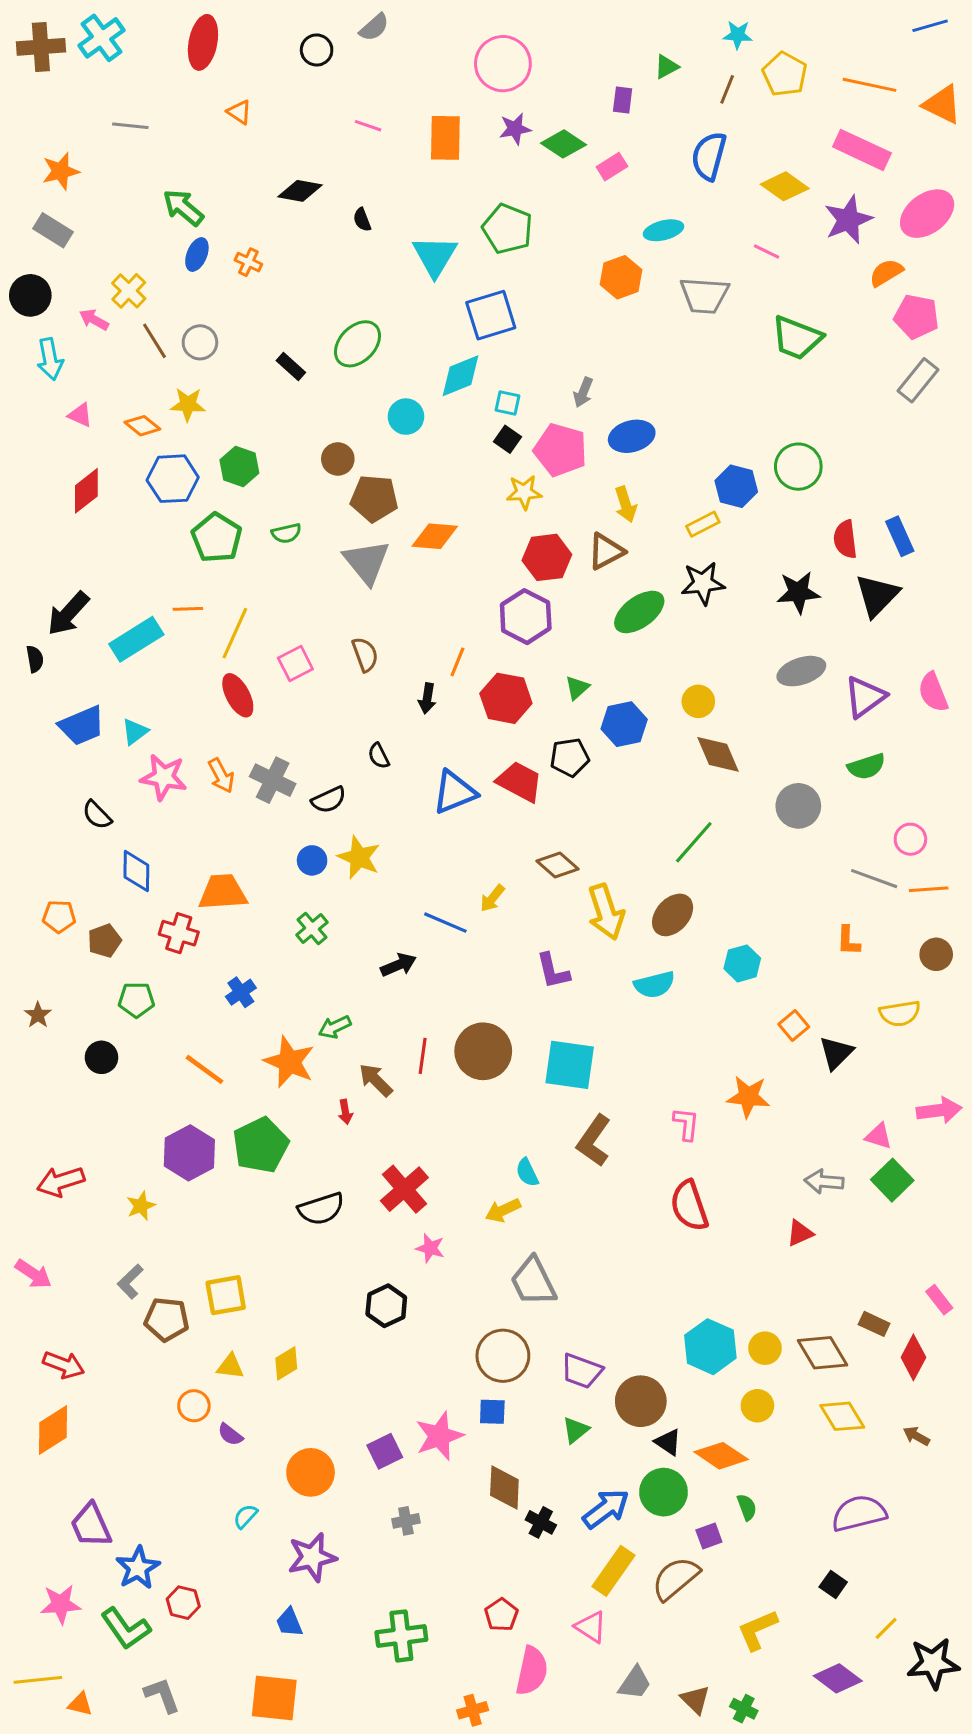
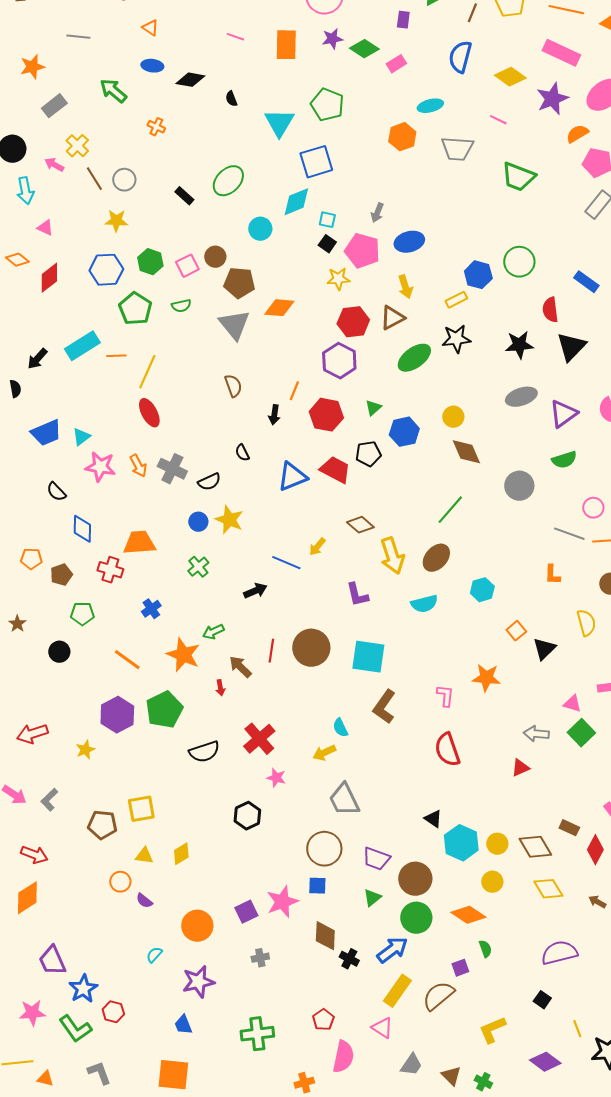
gray rectangle: (53, 230) -> (54, 106), moved, turned -70
blue ellipse: (197, 254) -> (152, 66), moved, turned 75
orange diamond: (142, 426) -> (17, 260), moved
blue rectangle: (900, 536) -> (586, 282), moved, turned -30
black arrow: (68, 613) -> (37, 359), size x0.7
cyan rectangle: (136, 639) -> (82, 346), moved
pink square: (295, 663) -> (187, 266), moved
yellow semicircle: (900, 1013) -> (586, 623), turned -96
gray L-shape: (130, 1282) -> (49, 800), moved
black triangle: (668, 1442) -> (433, 819), moved
green circle: (663, 1492) -> (416, 918), moved
yellow line: (886, 1628) -> (577, 1029), turned -66

